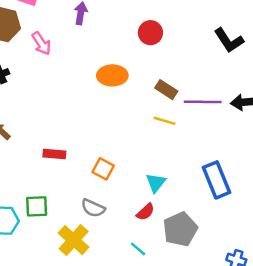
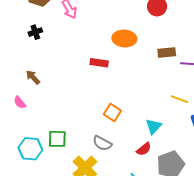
brown rectangle: (166, 90) -> (167, 53), turned -42
yellow line: (164, 121) -> (179, 99), moved
red rectangle: (54, 154) -> (99, 63), moved

